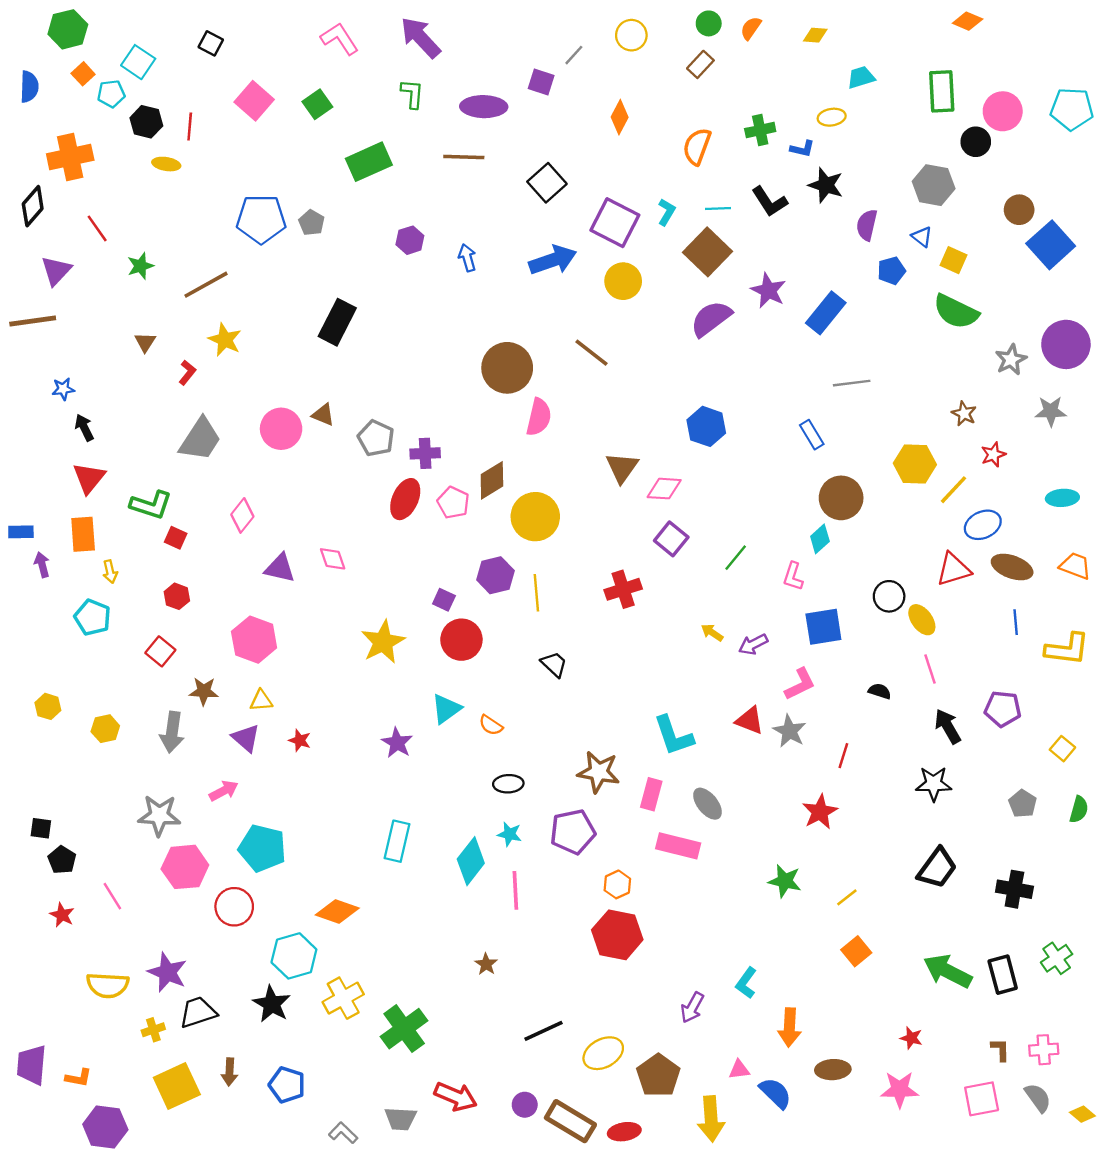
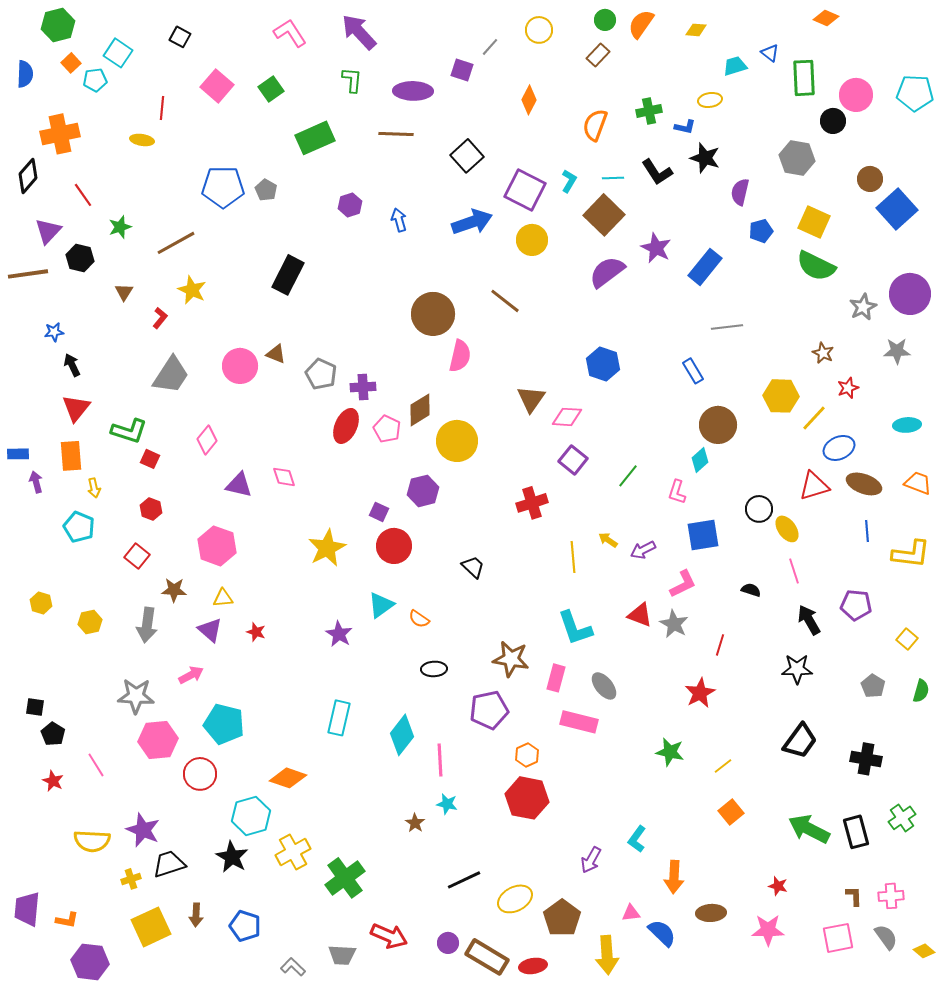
orange semicircle: (751, 28) -> (641, 24), size x1.4
black hexagon: (146, 122) -> (80, 258), moved
blue triangle: (922, 237) -> (770, 53), moved
yellow square: (953, 260) -> (814, 222), size x1.4
yellow line: (536, 593) -> (573, 557), moved
cyan star: (509, 834) -> (447, 804), moved

